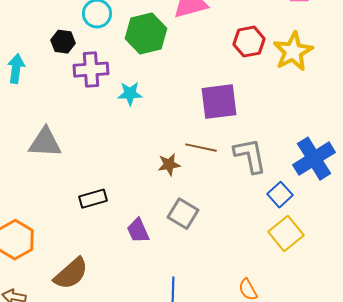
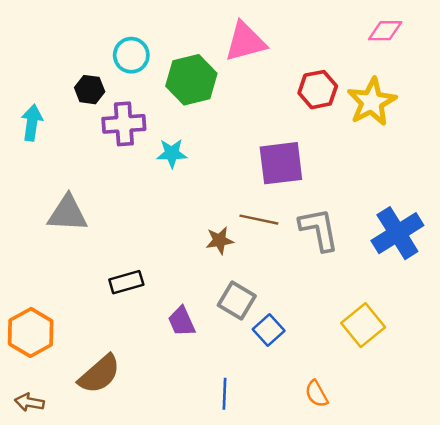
blue square: (280, 195) -> (269, 330), moved

